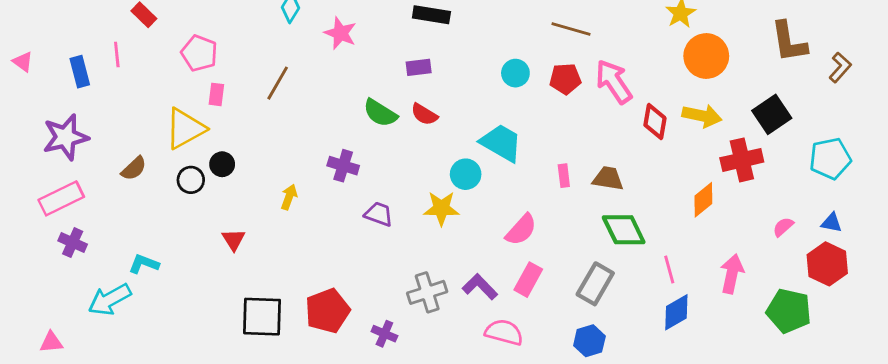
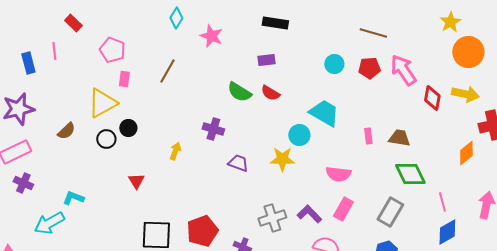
pink semicircle: (521, 230) -> (338, 174), turned 55

